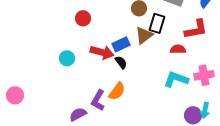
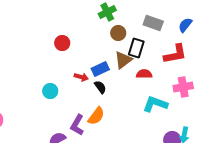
red semicircle: (178, 49) -> (144, 74), moved
red arrow: (102, 52) -> (81, 77), size x0.6
cyan circle: (67, 58) -> (50, 91), moved
pink cross: (204, 75) -> (183, 87), moved

